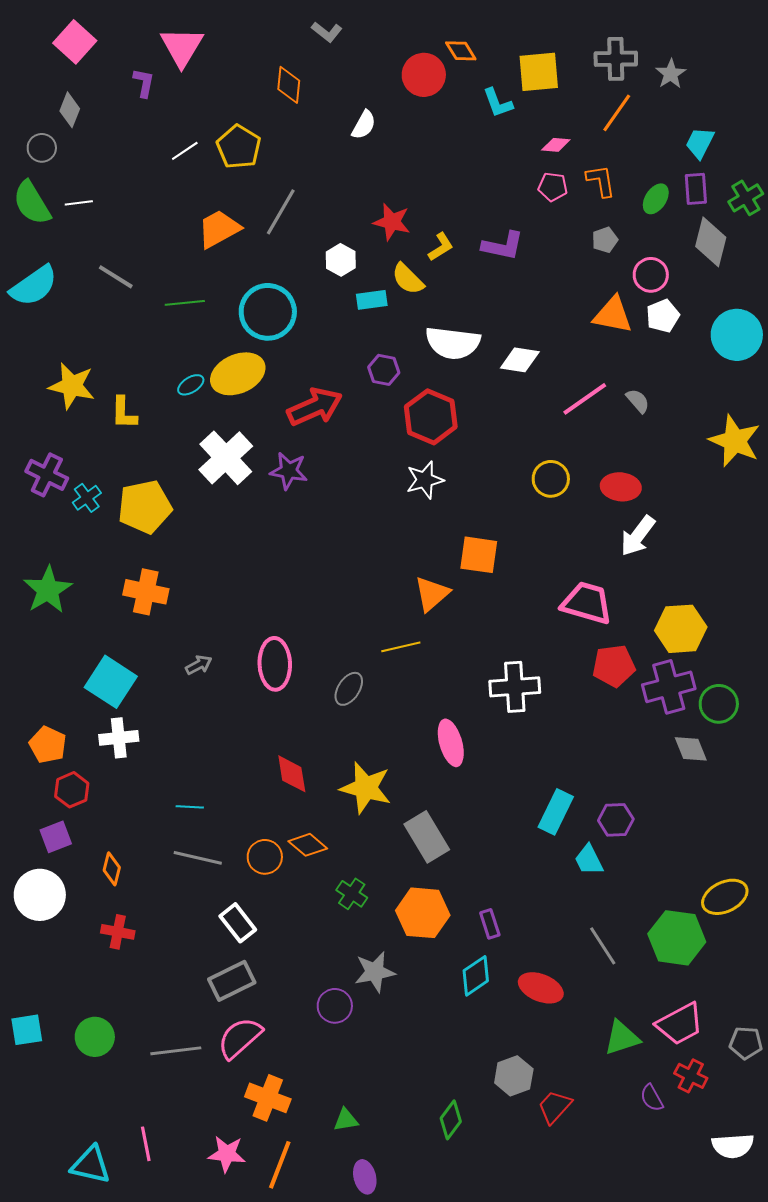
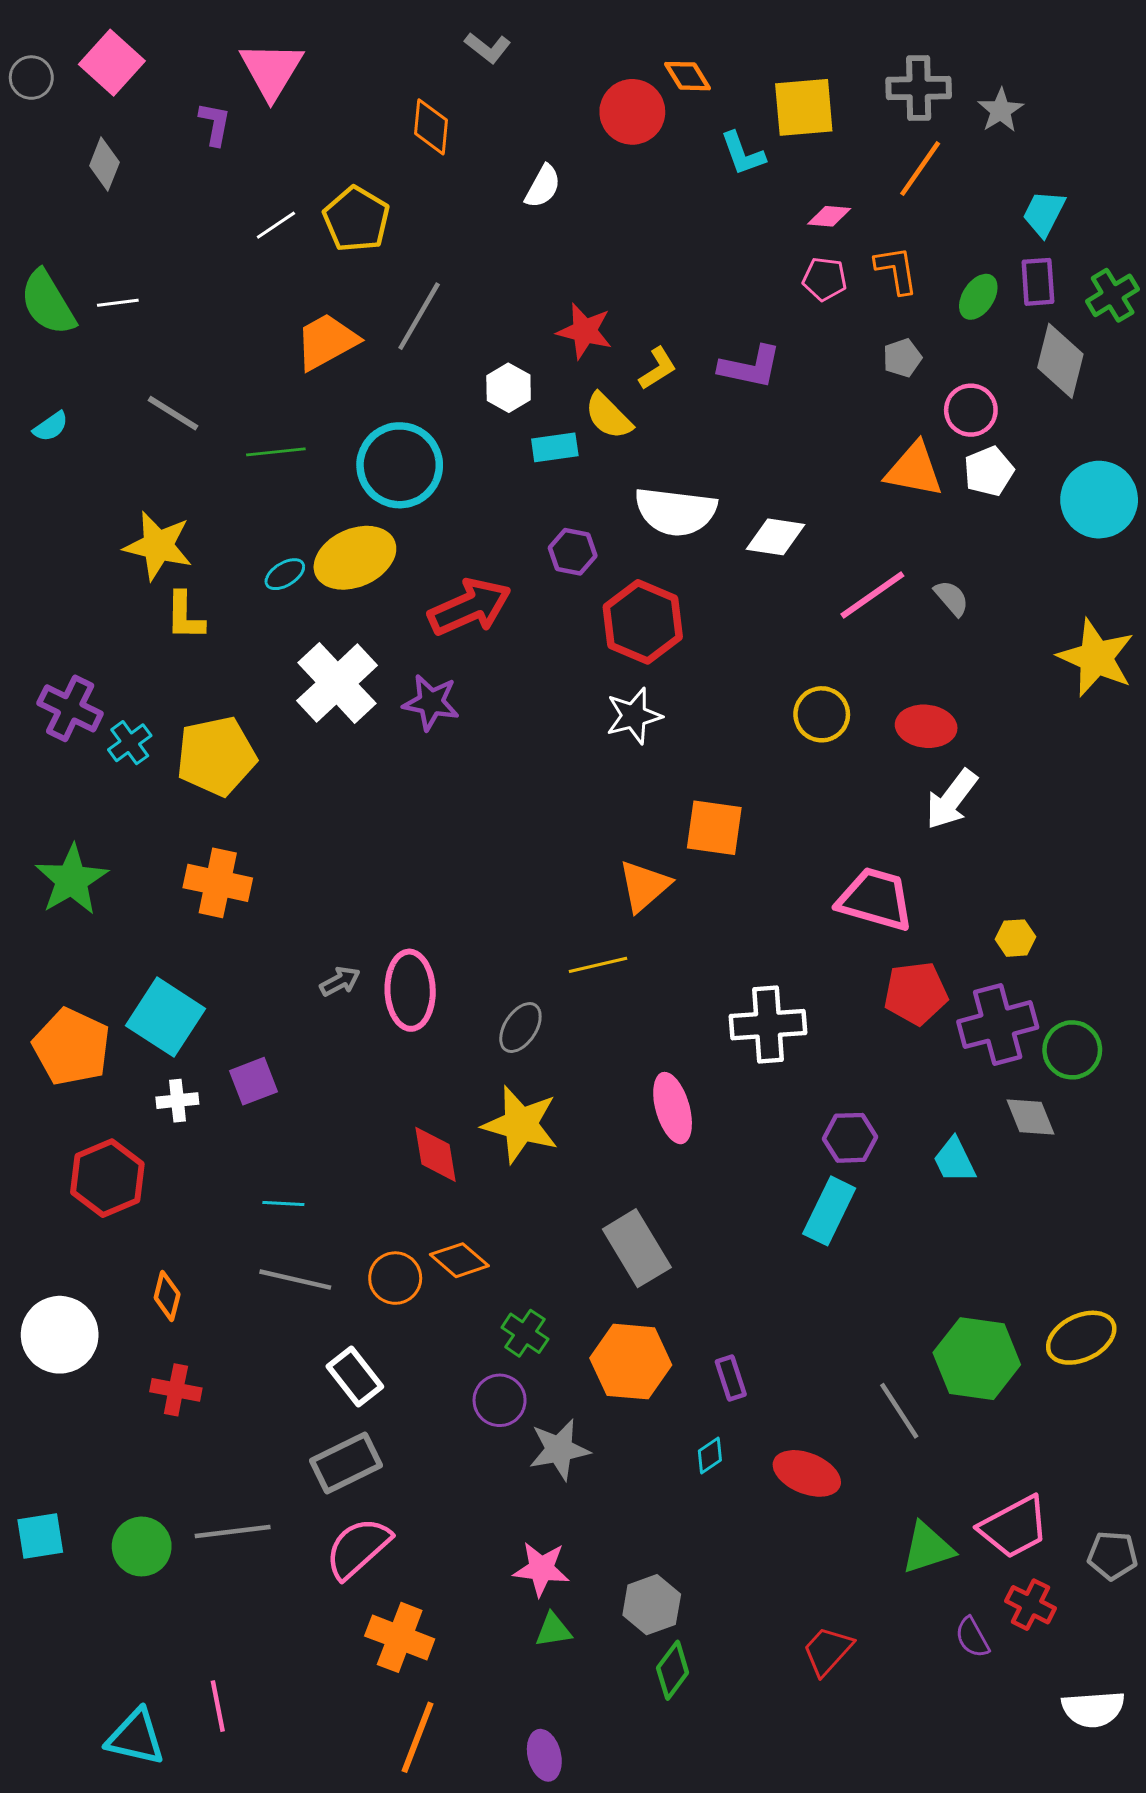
gray circle: (42, 148) -> (31, 78), moved
cyan semicircle: (34, 286) -> (51, 427), size x0.5
yellow star: (72, 386) -> (158, 546), moved
yellow hexagon: (681, 629) -> (1016, 938), size x0.5
gray arrow: (199, 665) -> (340, 981), moved
white cross: (119, 738) -> (177, 1101), size x0.7
orange pentagon: (48, 745) -> (72, 1047), moved, size x1.4
yellow star: (366, 788) -> (520, 1124), moved
red hexagon: (72, 790) -> (107, 1178), size x1.4
purple hexagon: (616, 820) -> (850, 1138), moved
purple square: (56, 837) -> (254, 1081), moved
cyan trapezoid: (589, 860) -> (954, 1160), moved
green hexagon: (677, 938) -> (977, 1359), moved
cyan diamond: (476, 976) -> (710, 1456), size x0.6
purple circle: (335, 1006) -> (500, 1400), moved
gray line: (176, 1051) -> (233, 1532), moved
gray hexagon: (514, 1076) -> (652, 1605), moved
green triangle: (346, 1120) -> (553, 1630), moved
pink star: (227, 1154) -> (541, 1569), moved

